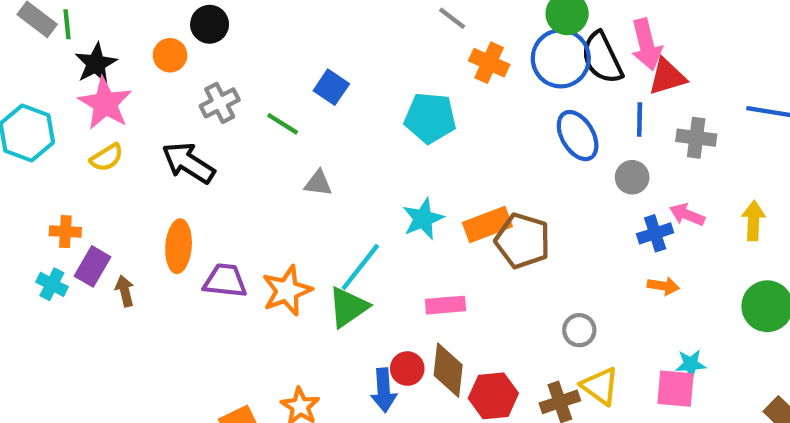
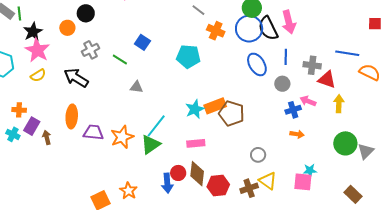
red triangle: (667, 77) -> (327, 80), moved, turned 36
cyan star: (423, 219) -> (195, 109), moved

